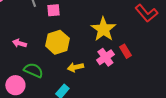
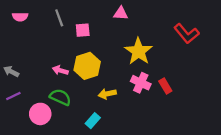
pink arrow: (19, 43) -> (60, 70), moved
red rectangle: (125, 51) -> (165, 86), moved
pink cross: (105, 57) -> (141, 83), turned -30

